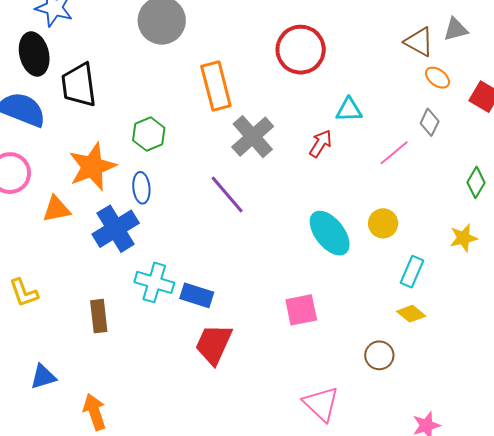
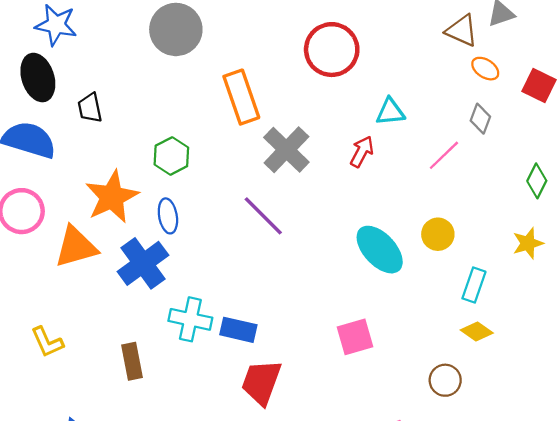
black trapezoid: (79, 85) -> (90, 108), size x0.6
orange triangle: (56, 209) -> (76, 247), size x1.4

